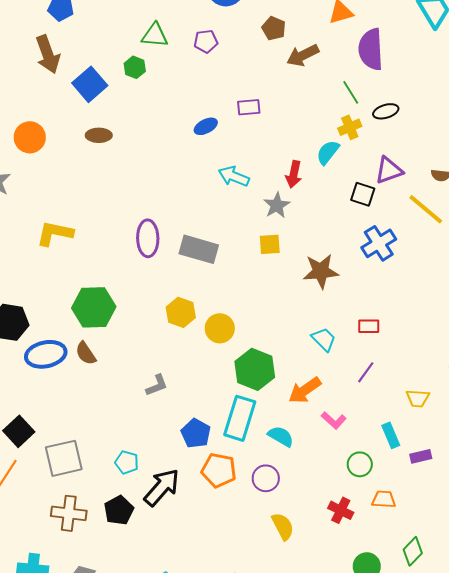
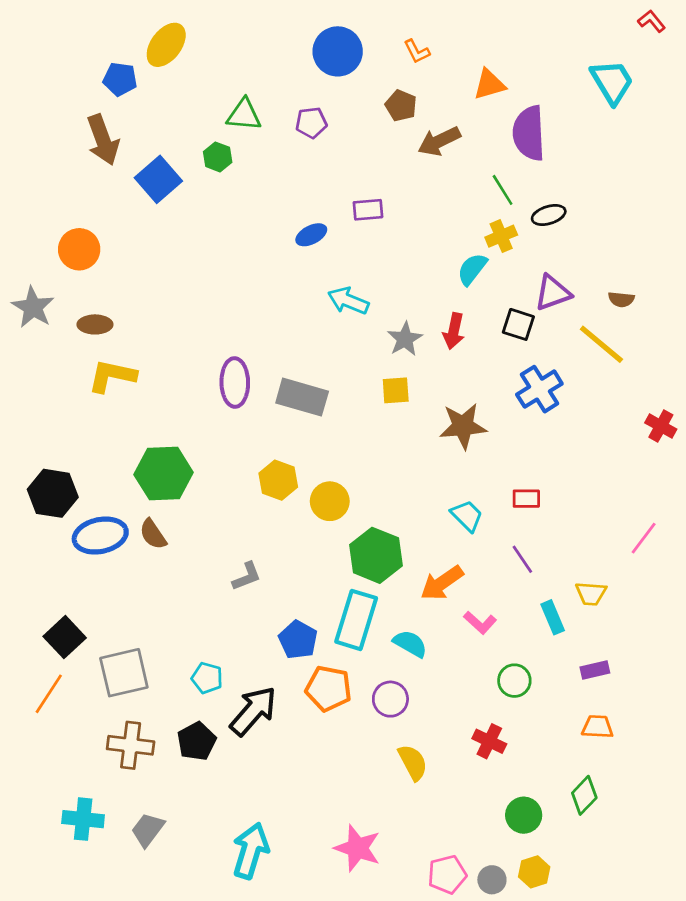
brown ellipse: (99, 135) -> (95, 324), moved
red arrow: (294, 174) -> (454, 331), moved
purple line: (366, 372) -> (522, 559), turned -70
cyan rectangle: (391, 435) -> (553, 617), moved
orange trapezoid: (384, 499) -> (598, 727), moved

